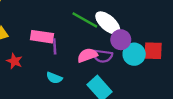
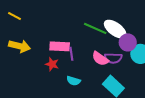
pink semicircle: (87, 55) -> (100, 59), turned -120
red star: (14, 61) -> (52, 64), moved

